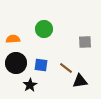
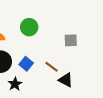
blue square: (41, 65) -> (26, 64), turned 32
black triangle: (80, 81) -> (66, 80), turned 35

